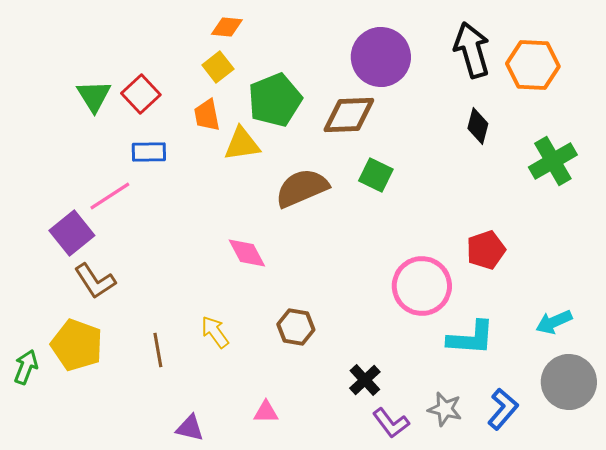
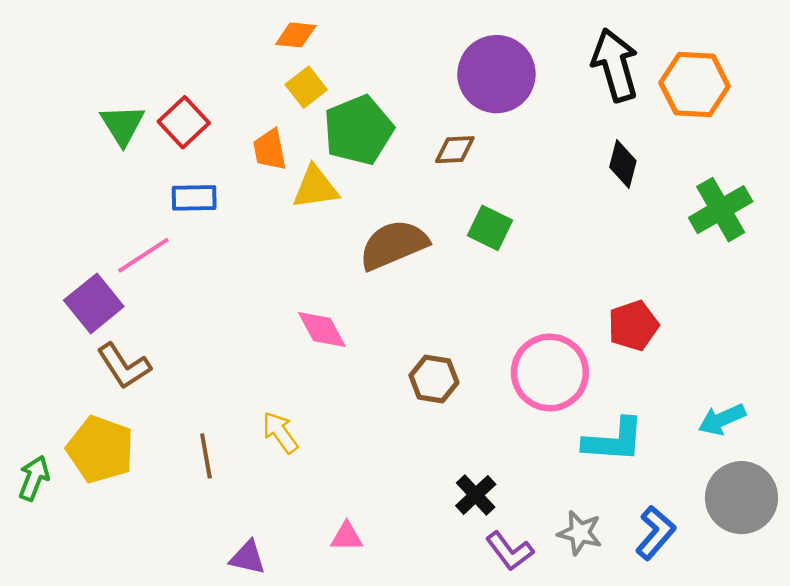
yellow square: (218, 67) -> (306, 87), moved
brown diamond: (349, 115) -> (455, 150), size x0.6
brown hexagon: (296, 327) -> (434, 379), moved

